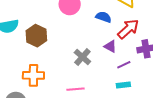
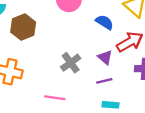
purple line: (124, 65) -> (104, 81), moved

